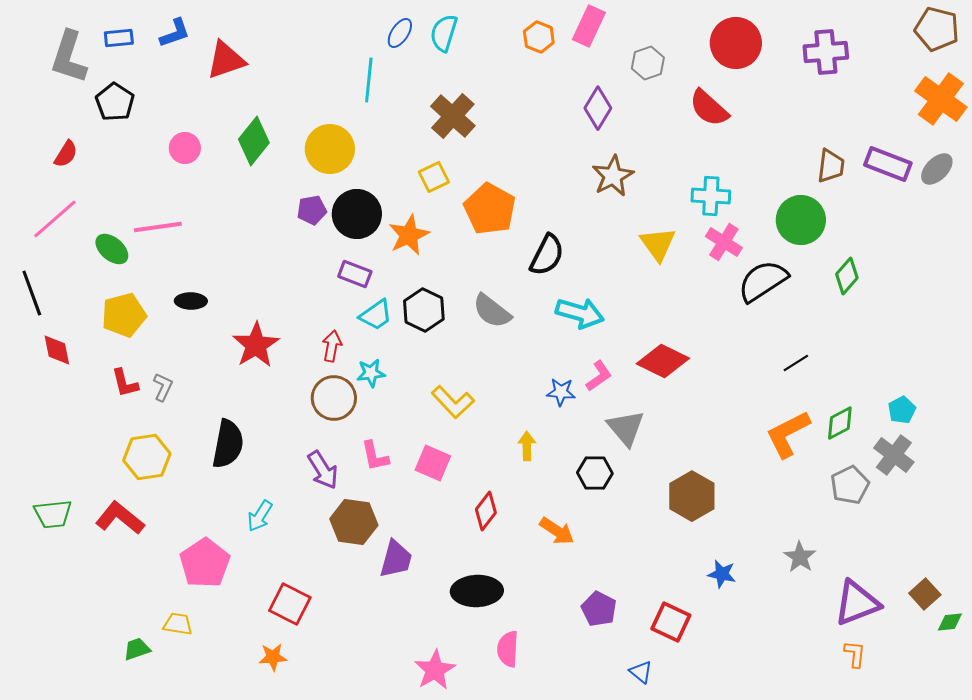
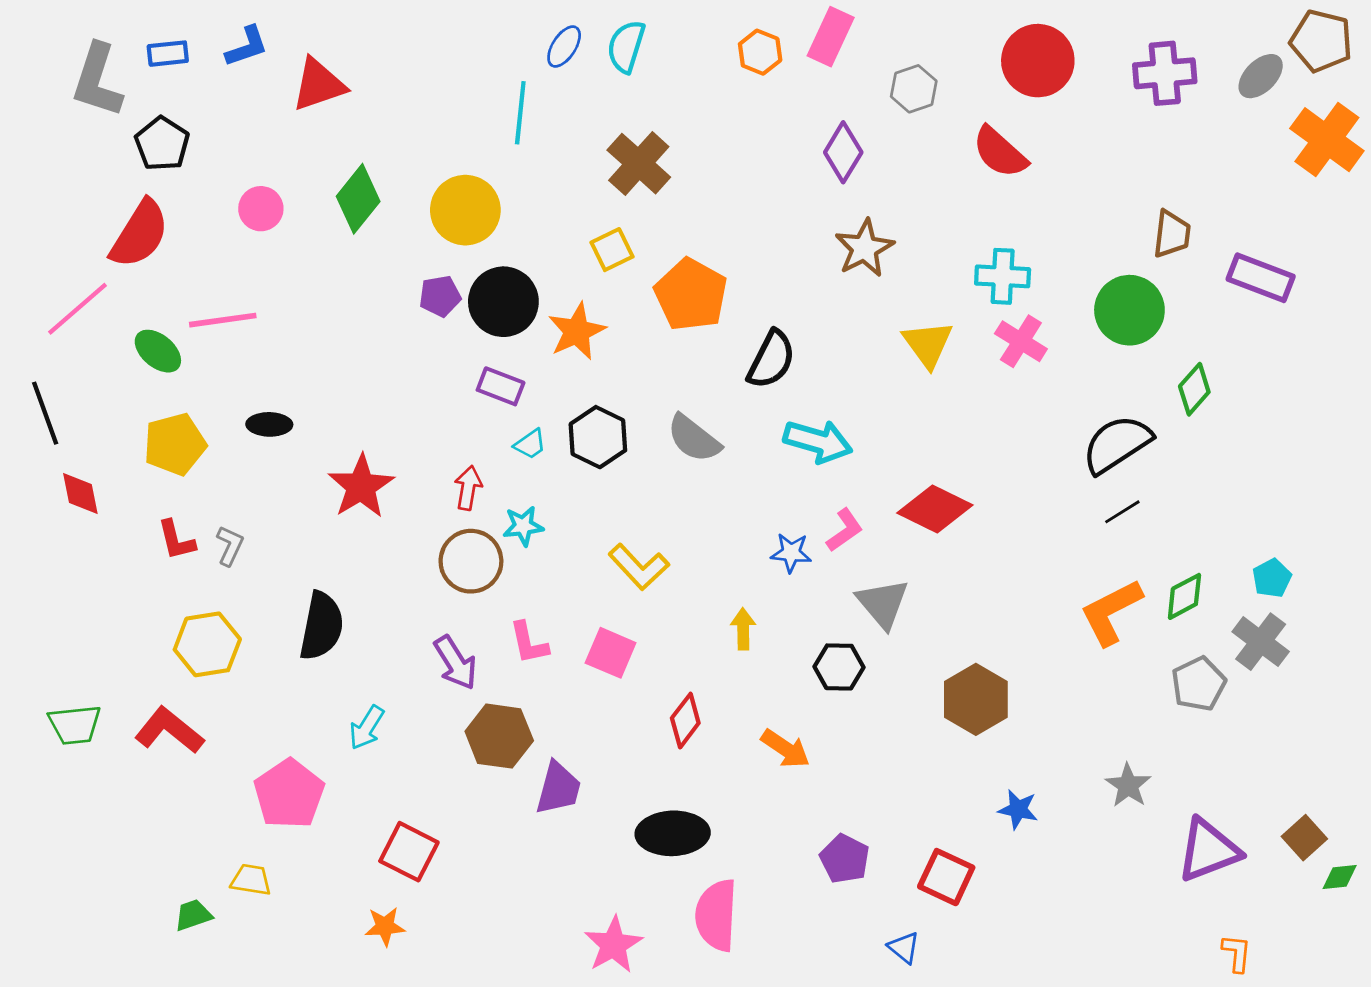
red semicircle: (66, 154) -> (140, 234), moved, size x1.8
purple rectangle: (888, 164) -> (1261, 278), moved
gray ellipse: (937, 169) -> (1261, 76), moved
black semicircle: (763, 281) -> (1117, 444), moved
cyan trapezoid: (376, 315) -> (530, 444), size x0.7
pink semicircle: (508, 649) -> (716, 915), size x1.4
orange L-shape: (855, 654) -> (1237, 953), moved

